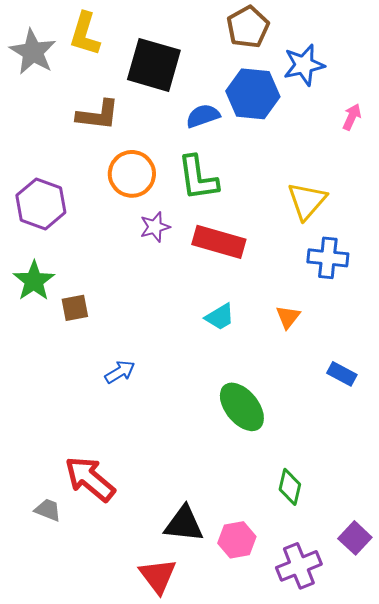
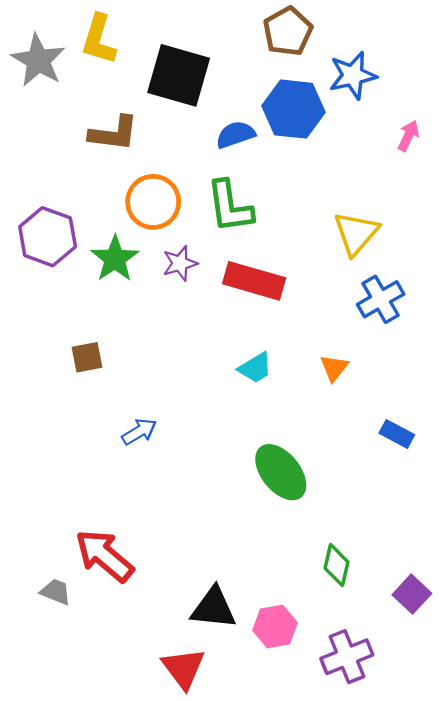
blue cross: (328, 258) -> (381, 299), turned -36
green star: (34, 281) -> (115, 259), moved
purple square: (355, 538) -> (412, 594), moved

